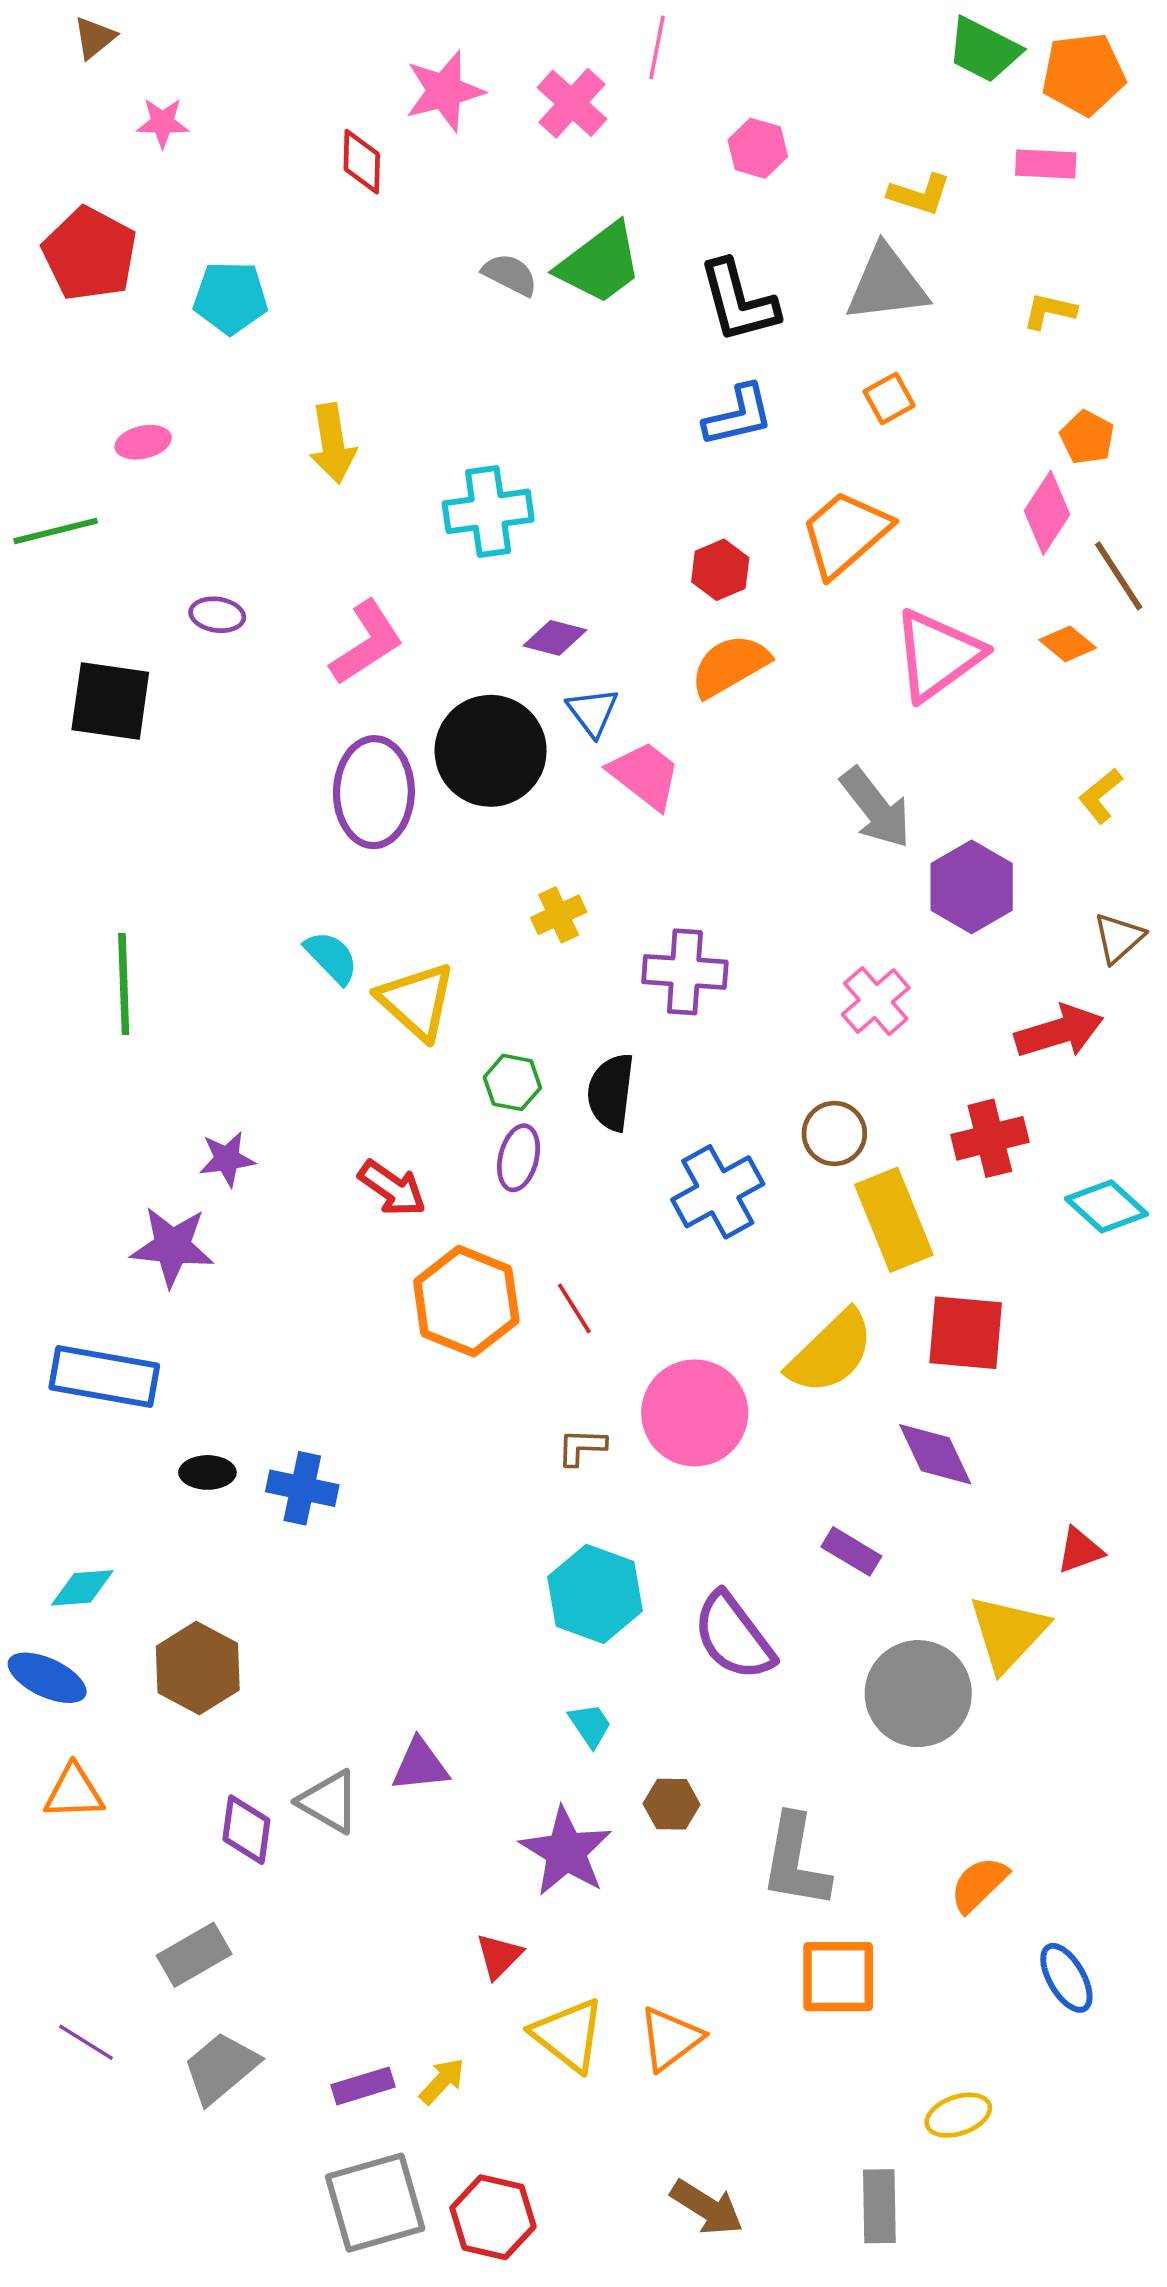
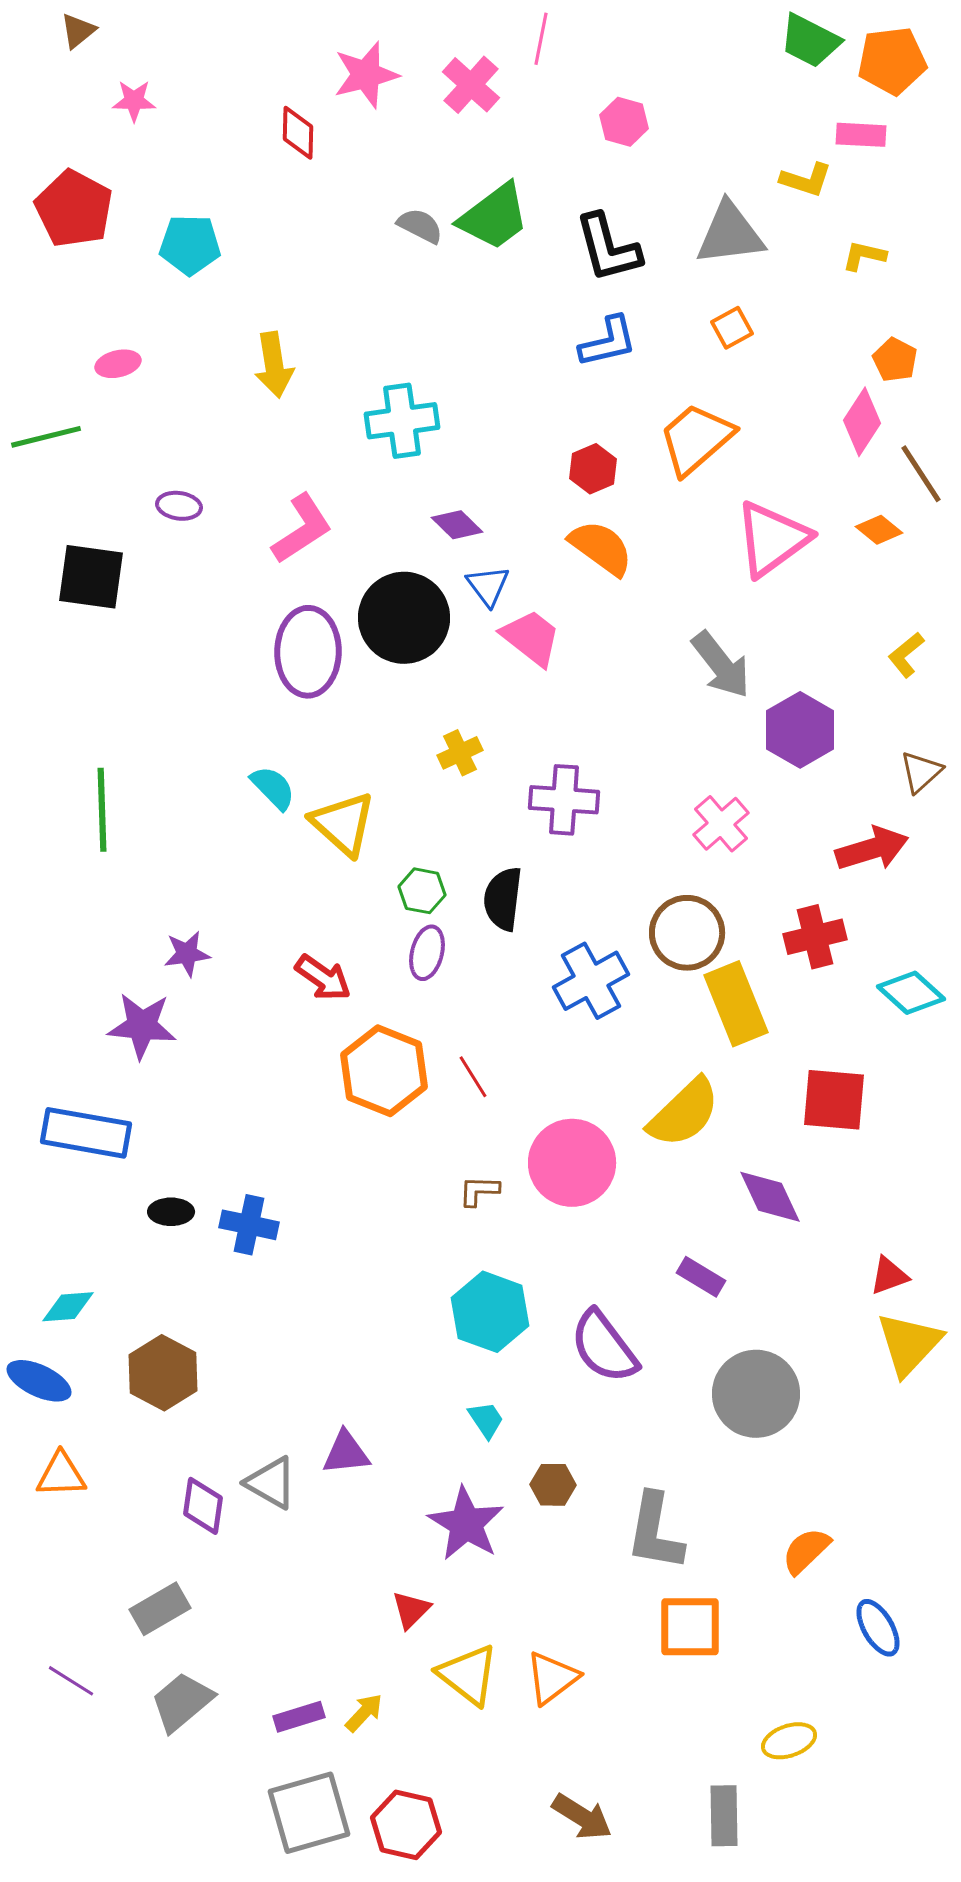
yellow L-shape: (919, 194) -> (806, 180), moved
purple diamond: (555, 638) -> (457, 525), turned 30
orange semicircle: (730, 666) -> (601, 548), turned 66
brown circle: (834, 1134) -> (687, 933), size x1.4
red square: (966, 1333) -> (834, 1100), moved
yellow triangle: (1008, 1633) -> (909, 1344), moved

